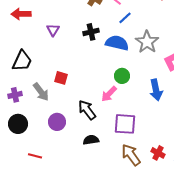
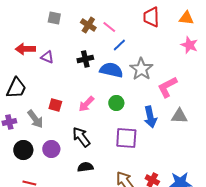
red arrow: (21, 14) -> (25, 49), moved
purple triangle: (53, 30) -> (47, 57), turned -40
pink arrow: (109, 94) -> (86, 104), moved
black circle: (18, 124) -> (23, 150), moved
purple square: (125, 124) -> (126, 138), moved

